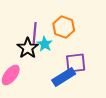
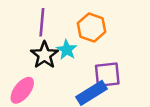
purple line: (35, 33) -> (42, 22), moved

